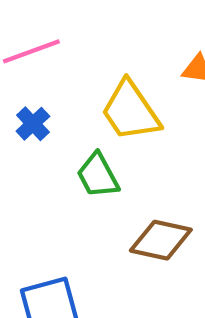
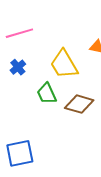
brown diamond: (161, 240) -> (79, 104), moved

